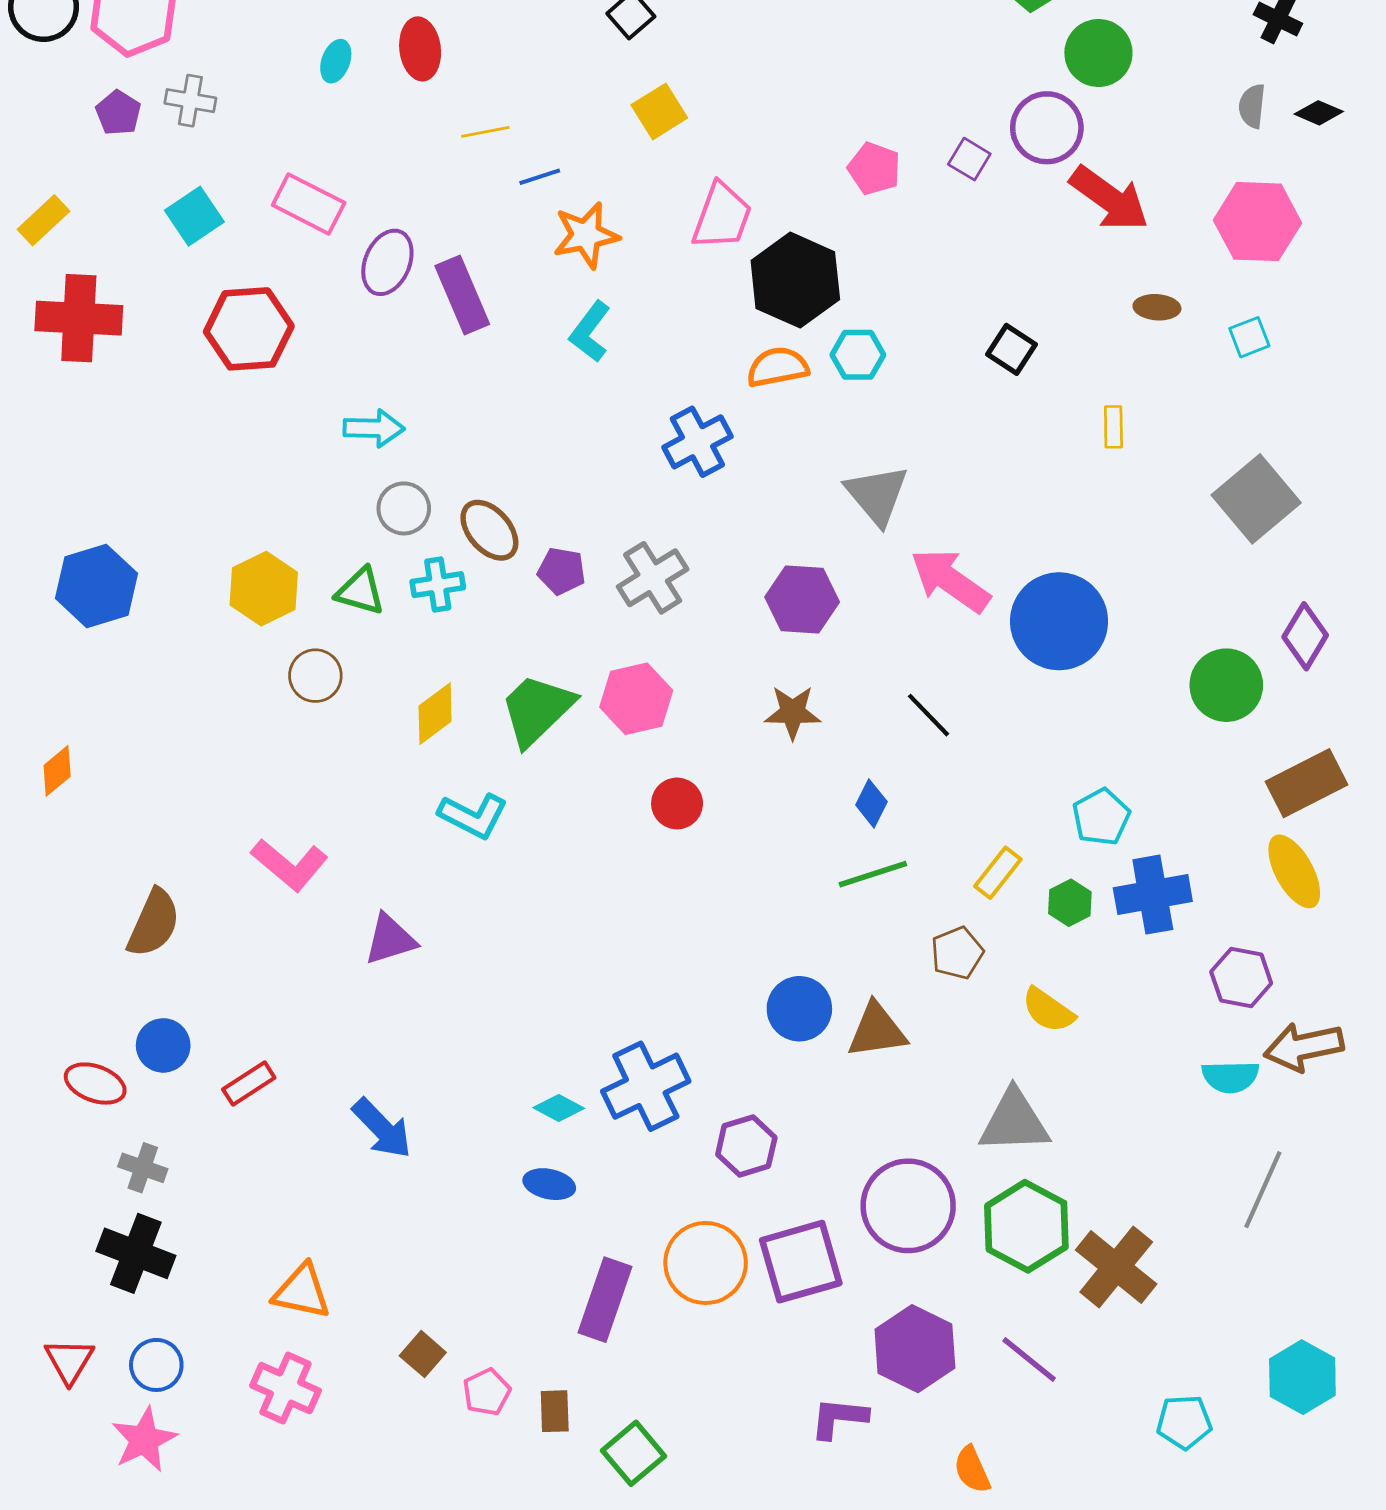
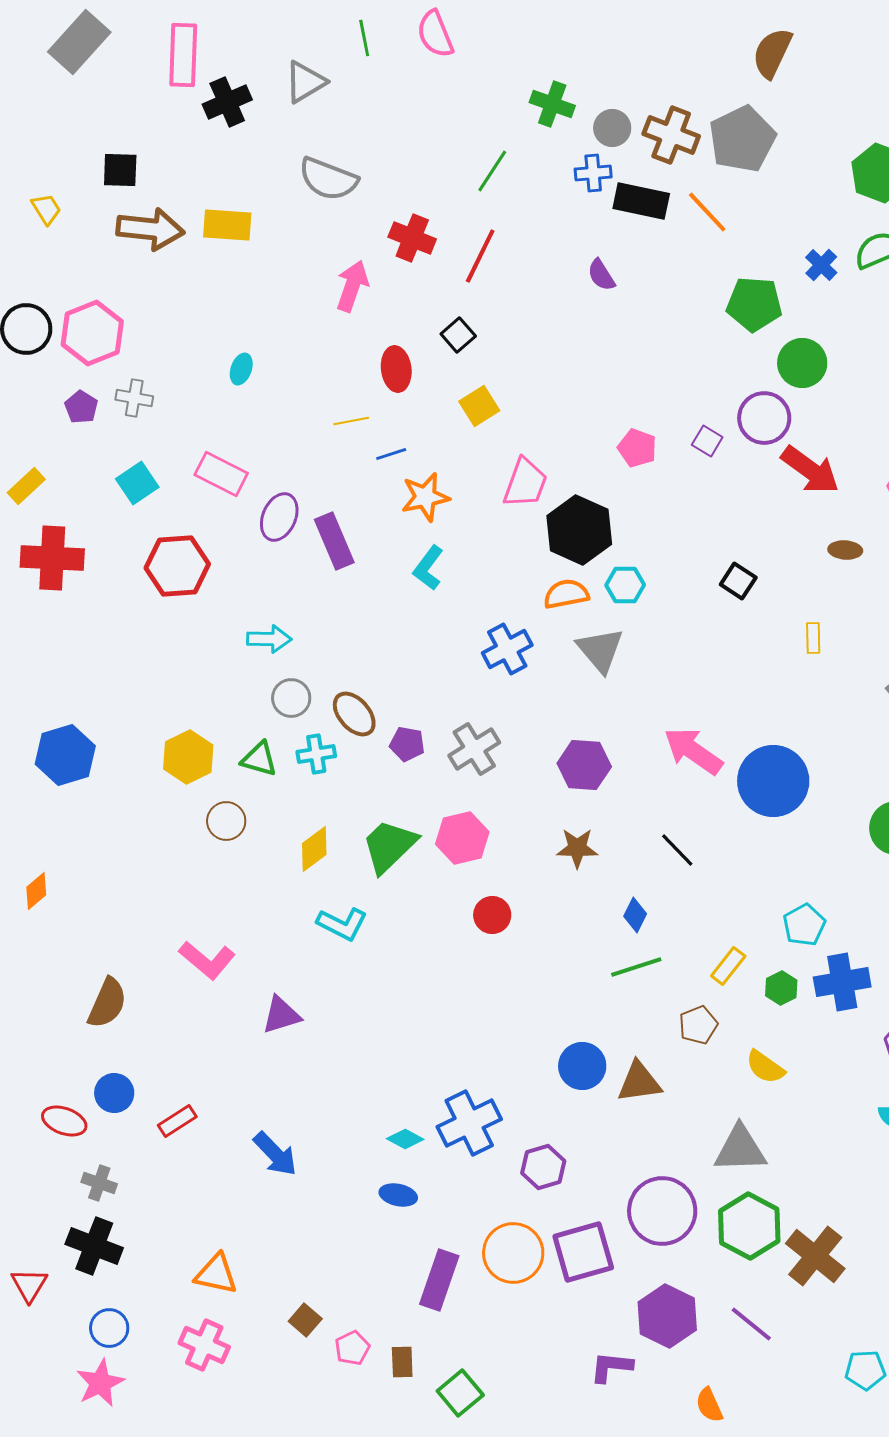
red ellipse: (420, 49) -> (396, 369), moved
gray triangle: (877, 495) -> (600, 650), moved
red triangle: (69, 1361) -> (29, 1285), moved

